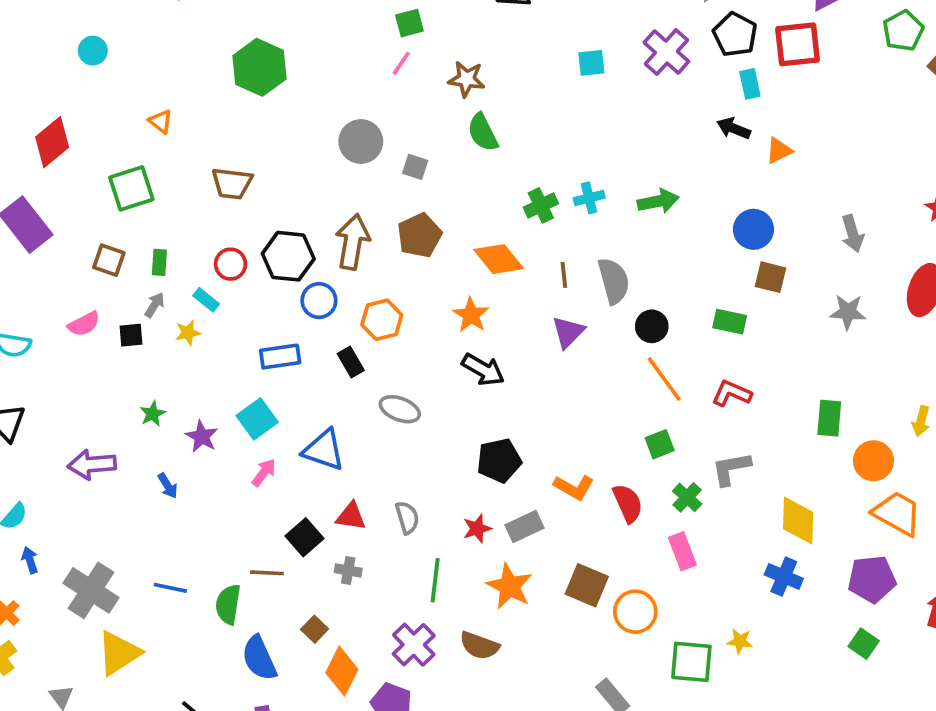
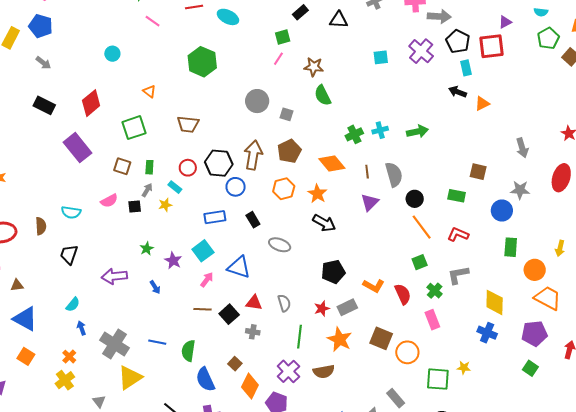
blue circle: (753, 229) -> (502, 211), moved
orange hexagon: (382, 320) -> (284, 189), moved
brown line: (267, 573) -> (202, 309), moved
brown semicircle: (479, 646) -> (324, 371), turned -30

